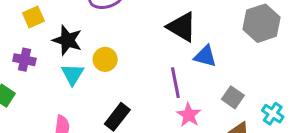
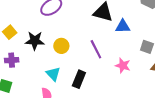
cyan triangle: (73, 74) -> (53, 74), moved
purple line: (175, 83) -> (96, 49), moved

